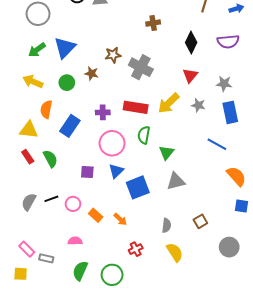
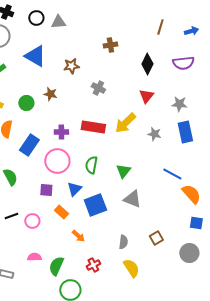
blue triangle: (65, 48) -> (35, 56), moved, turned -45
brown star: (113, 55) -> (71, 66), moved
gray cross: (141, 67) -> (98, 88), size x0.6
gray star: (198, 105) -> (154, 134), moved
green semicircle: (144, 135) -> (91, 165), moved
pink circle: (112, 143) -> (57, 161), moved
blue line: (217, 144) -> (172, 174), moved
gray triangle: (176, 181) -> (132, 199), turned 36
orange rectangle: (96, 215) -> (61, 212), moved
gray circle: (229, 247) -> (189, 253), moved
green semicircle: (80, 271) -> (56, 266), moved

